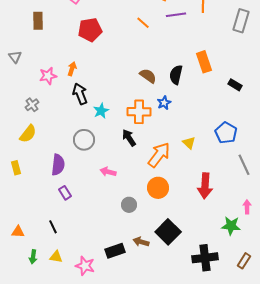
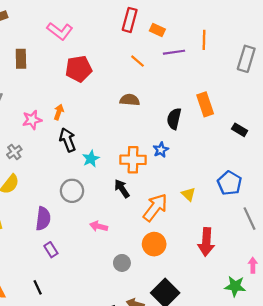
brown semicircle: (148, 76) -> (130, 100), moved, turned -30

